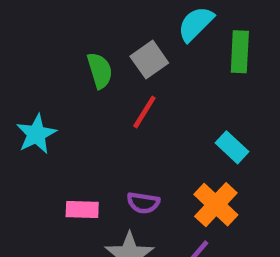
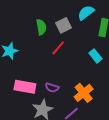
cyan rectangle: (232, 147) -> (96, 56), moved
pink rectangle: (82, 210) -> (25, 87), size x1.5

